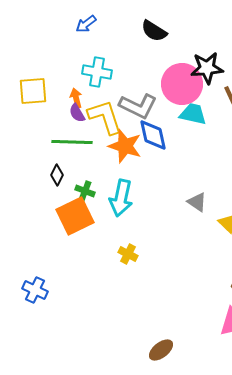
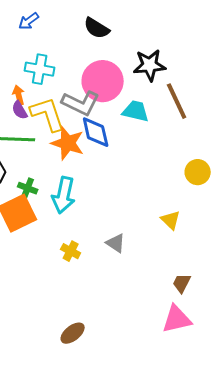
pink circle: (182, 84) -> (103, 81), moved
gray triangle: (197, 202) -> (116, 243), moved
brown ellipse: (161, 350) -> (73, 333), moved

